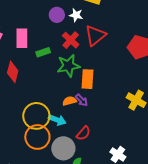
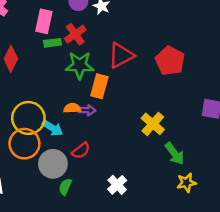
red triangle: (95, 35) -> (121, 55), moved
pink rectangle: (22, 38) -> (44, 21), moved
red cross: (71, 40) -> (75, 34), moved
purple arrow: (82, 100) -> (87, 110), turned -56

